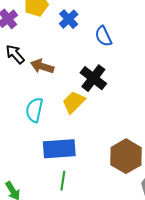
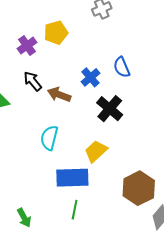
blue cross: (69, 19) -> (90, 77), moved
yellow trapezoid: (74, 102) -> (96, 151), moved

